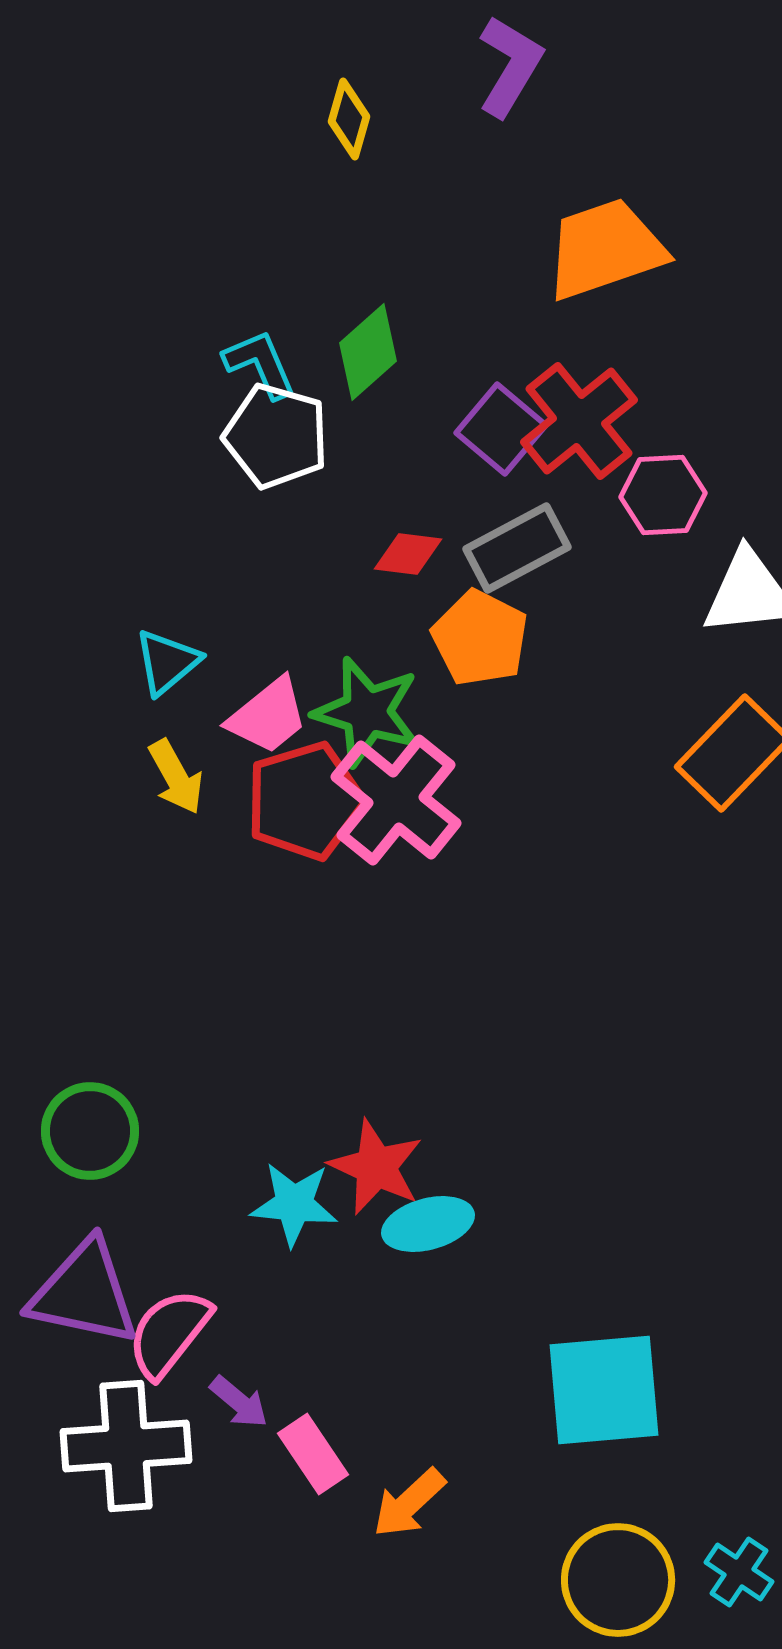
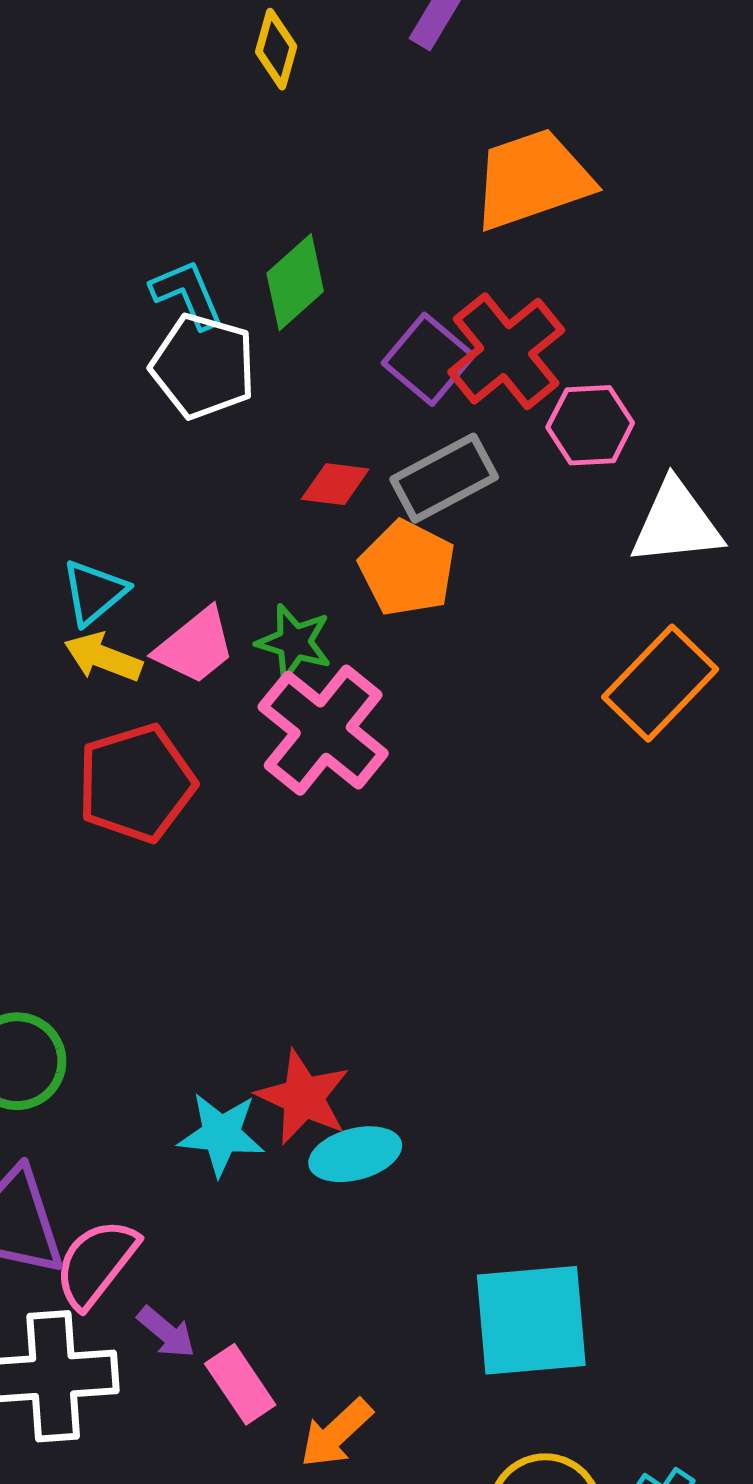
green star: (367, 712) -> (294, 642), size x0.7
yellow arrow: (176, 777) -> (103, 657), moved, turned 140
red pentagon: (305, 801) -> (136, 783), moved

